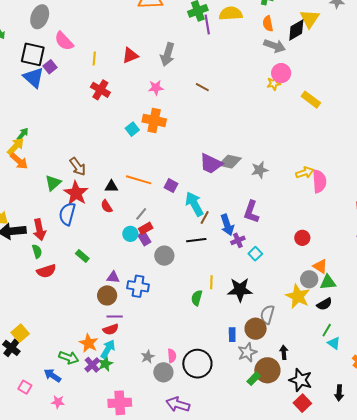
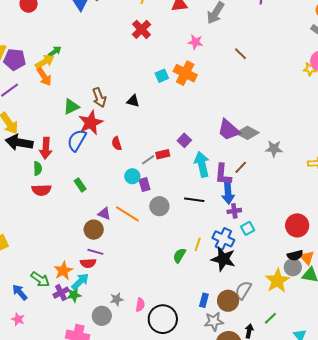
orange line: (139, 180) -> (127, 214), moved
black triangle: (111, 186) -> (133, 101), moved
purple L-shape: (251, 212) -> (223, 175), moved, turned -30
brown line: (205, 217) -> (241, 167), moved
red rectangle: (146, 228) -> (163, 154), moved
red circle: (302, 238) -> (297, 225), size x1.5
blue cross: (138, 286) -> (223, 239), moved
black semicircle: (324, 304) -> (295, 255), moved
green line: (327, 330) -> (270, 318), moved
gray circle: (163, 372) -> (102, 316), moved

